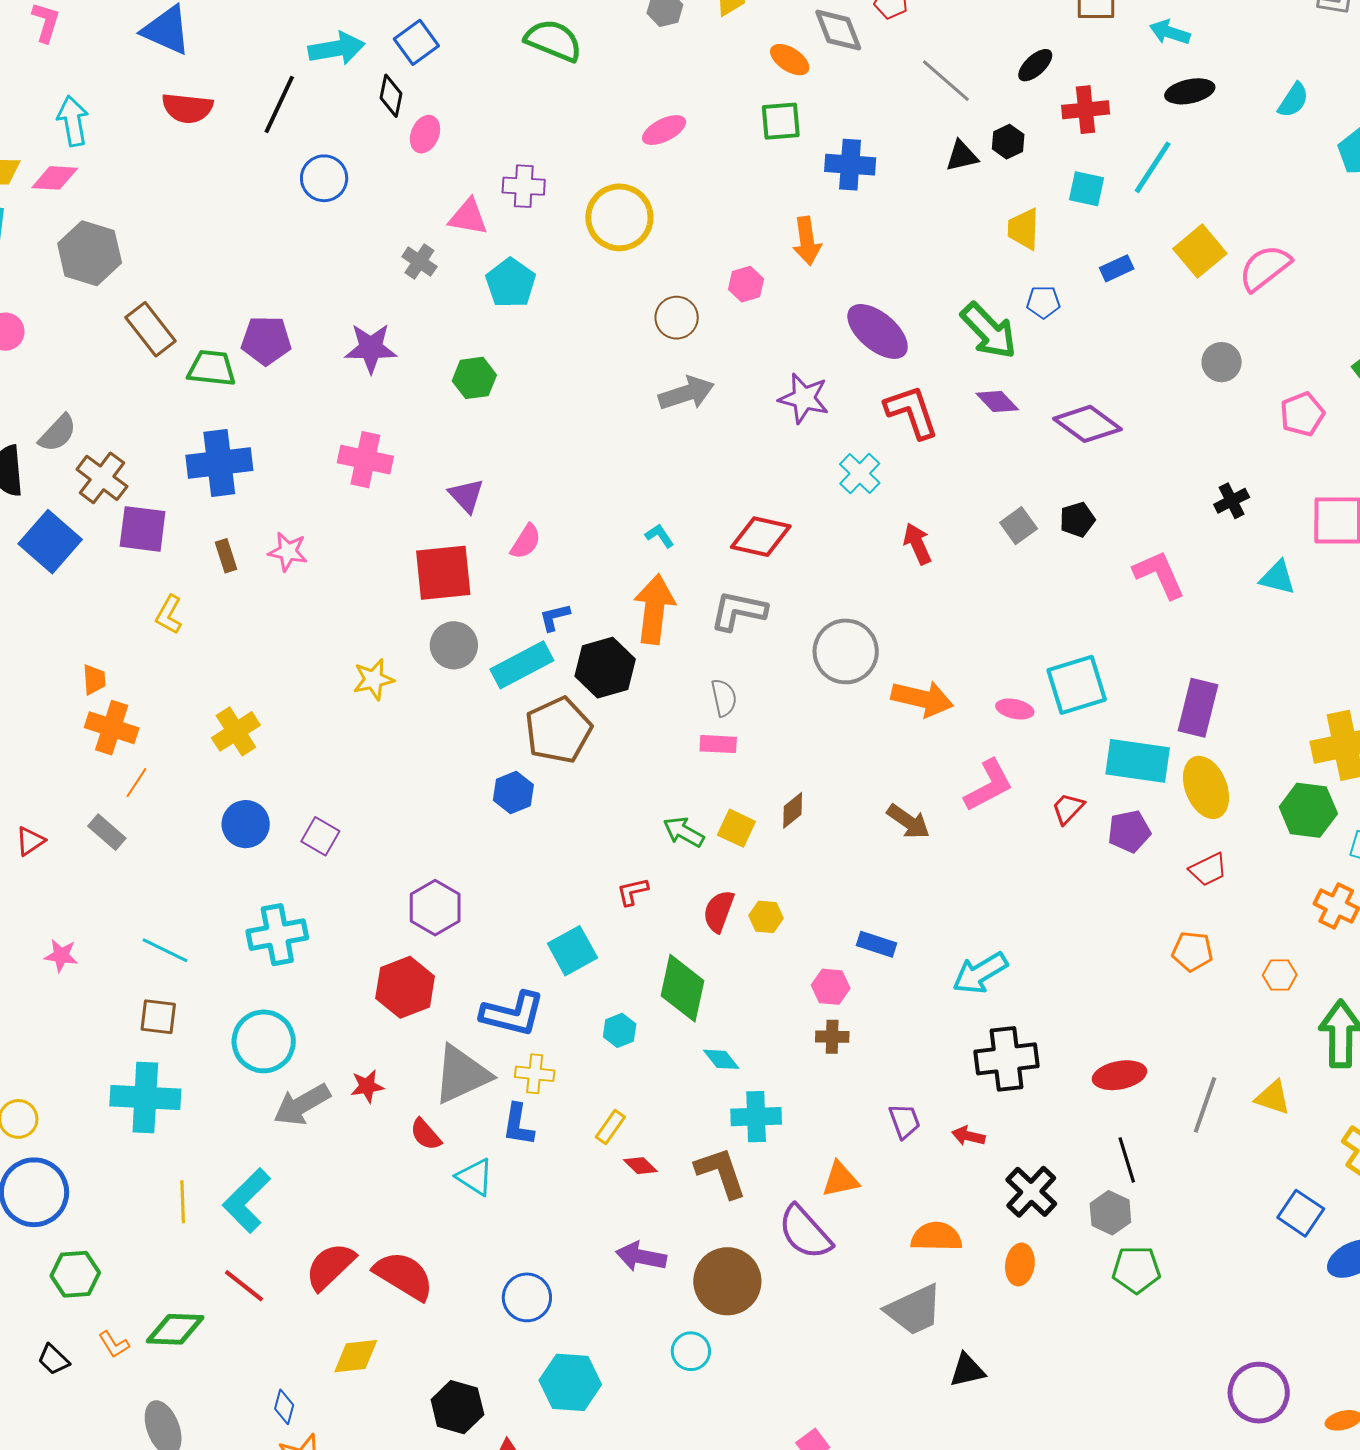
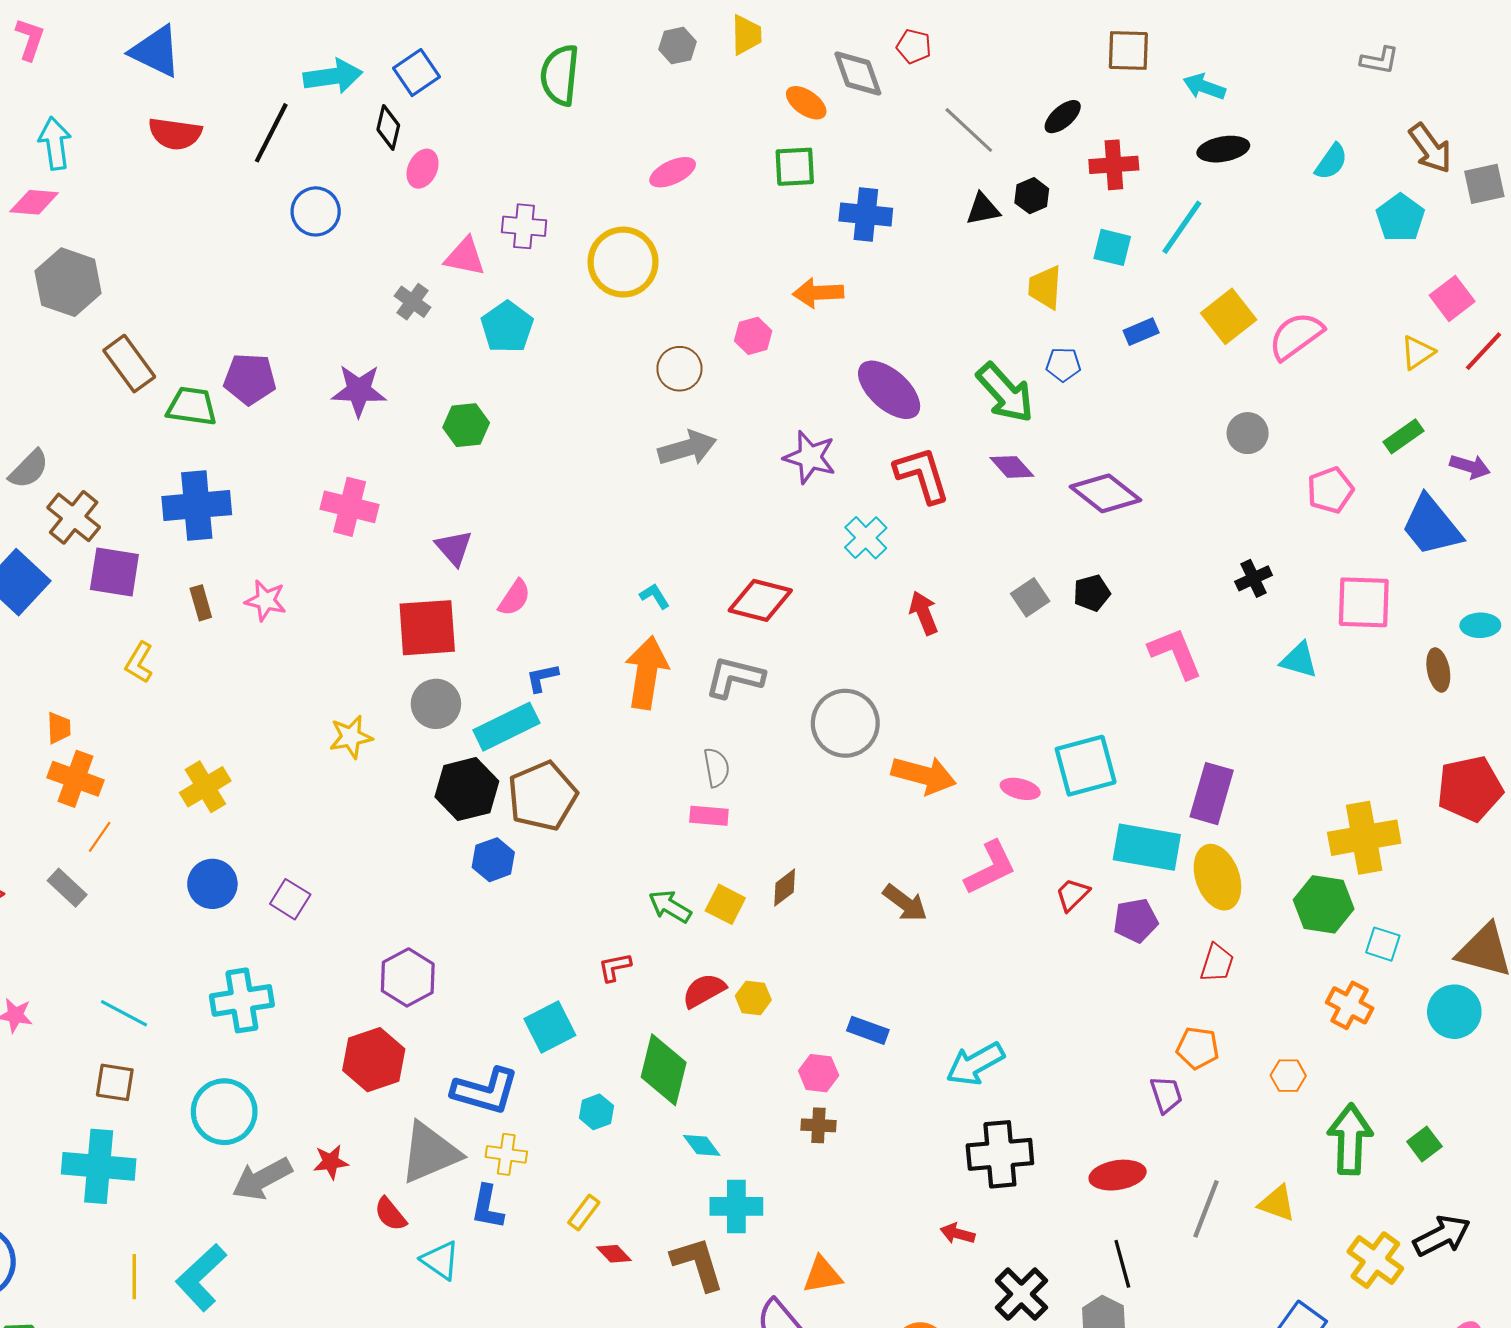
green semicircle: (553, 40) -> (560, 75), turned -108
orange arrow: (807, 241) -> (818, 293), turned 93
black hexagon: (605, 668) -> (467, 789), moved
red trapezoid: (1208, 869) -> (1217, 963), turned -48
red semicircle: (719, 911) -> (704, 991), turned 39
purple trapezoid: (905, 1121) -> (1166, 1095), moved

